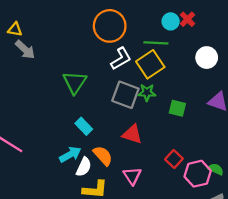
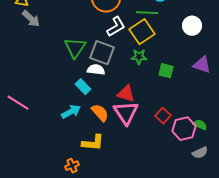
gray square: (125, 95) -> (102, 53), moved
white semicircle: (84, 167) -> (96, 70), moved, turned -108
pink triangle: (132, 176) -> (126, 113), moved, size x1.5

